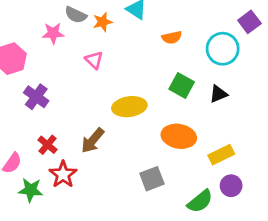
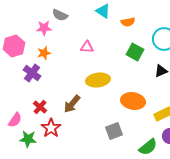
orange star: (103, 22) -> (44, 53), moved
orange semicircle: (172, 37) -> (128, 22), moved
pink triangle: (94, 60) -> (87, 47), moved, turned -40
green square: (182, 85) -> (135, 52), moved

